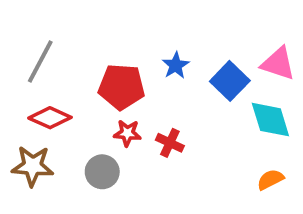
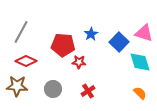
red star: (127, 133) -> (79, 62), moved
red cross: (170, 143) -> (88, 91), moved, turned 32
orange semicircle: (270, 180) -> (140, 93), turned 72

